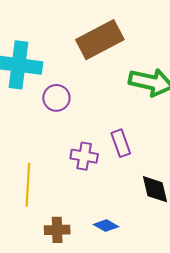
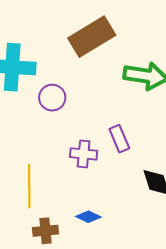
blue diamond: (106, 226) -> (88, 217), moved
brown cross: (57, 230) -> (46, 231), moved

